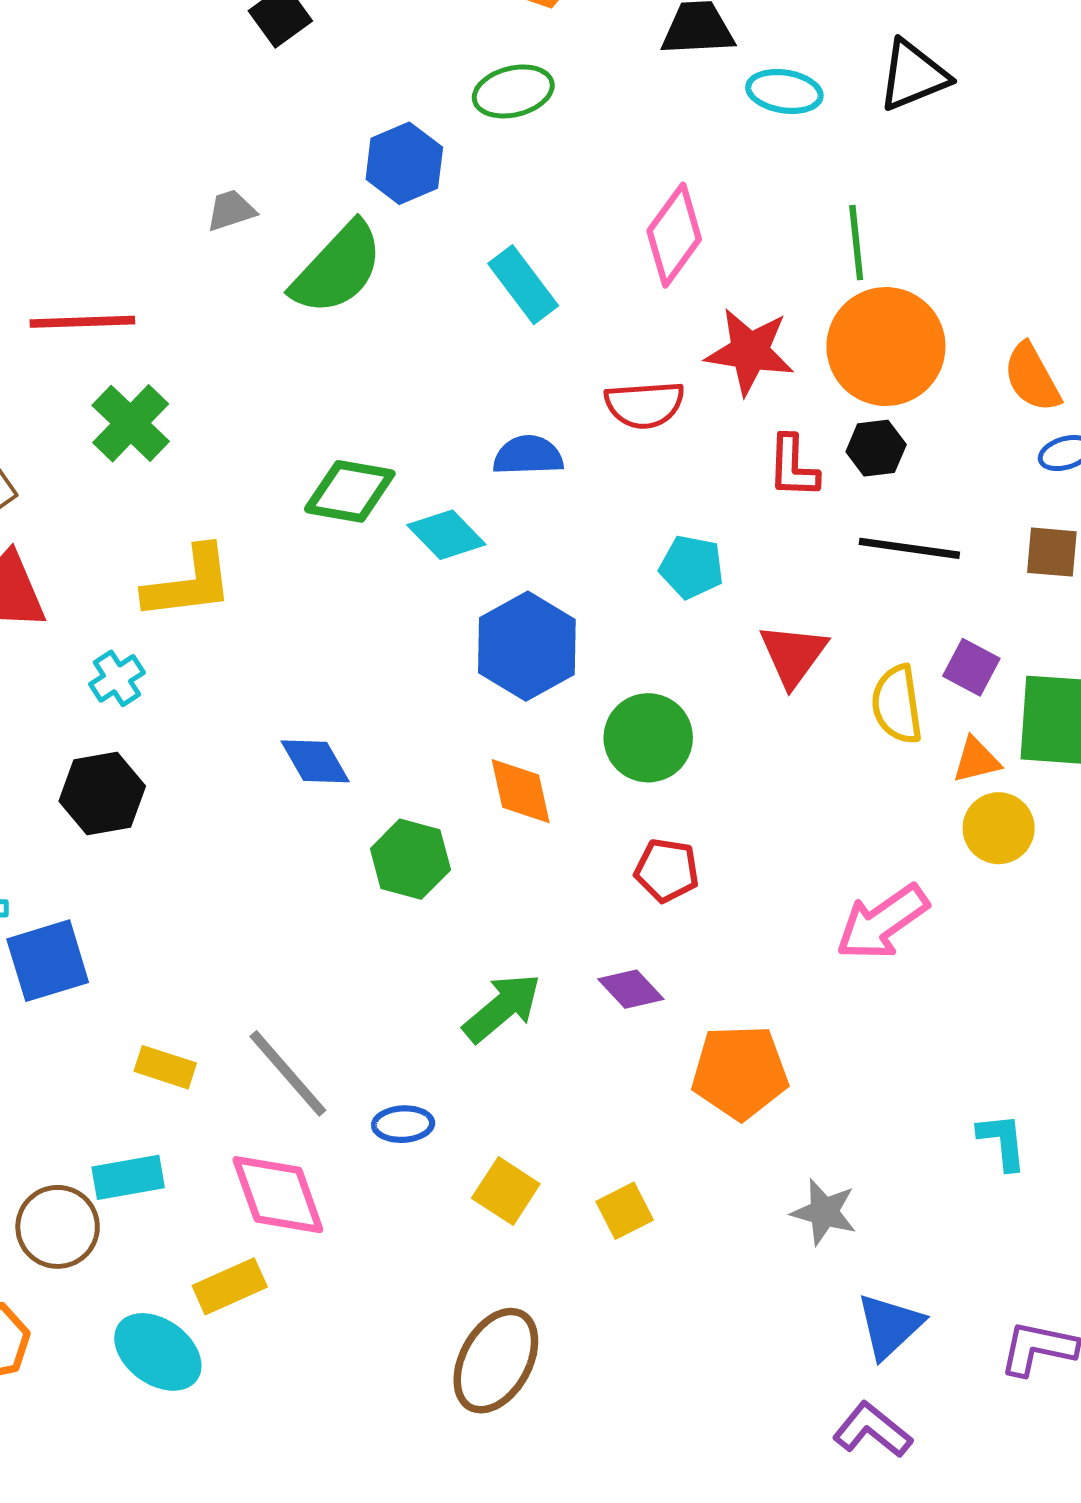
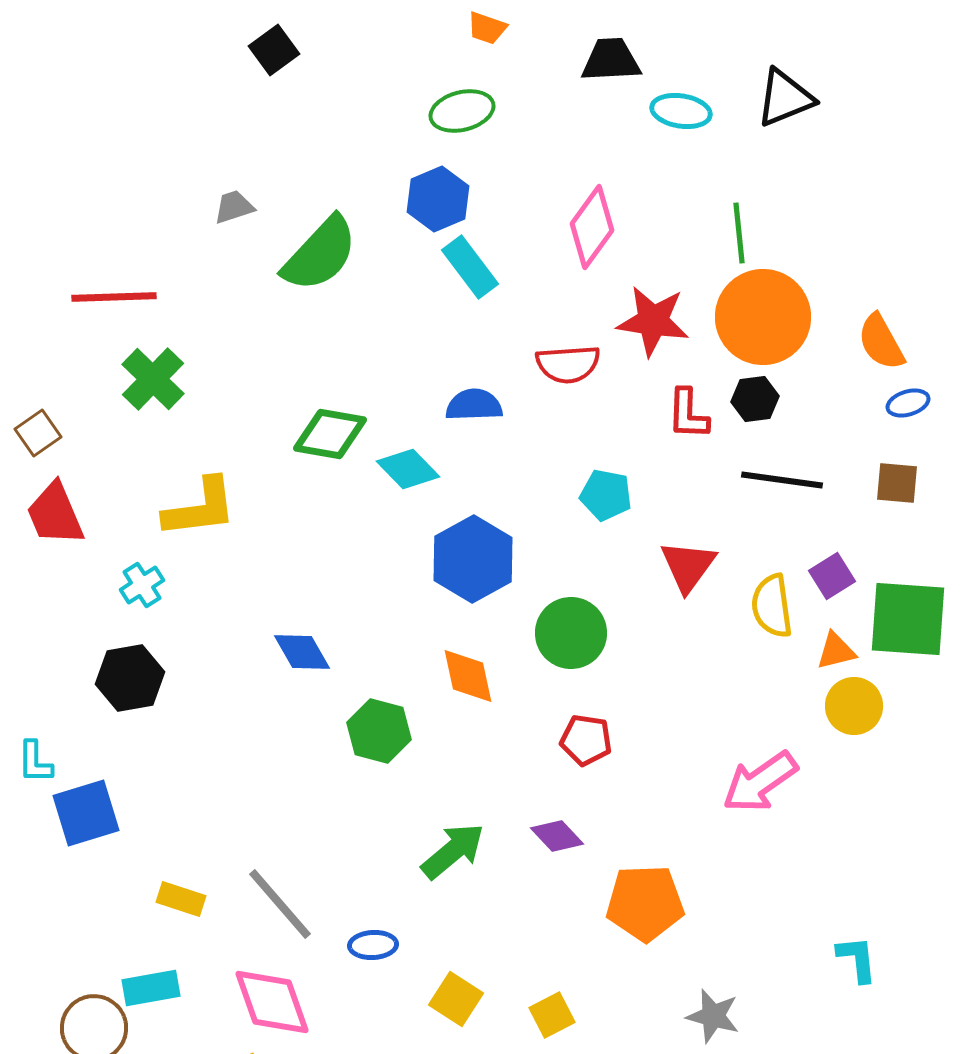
blue hexagon: (404, 163) -> (438, 199), moved
purple square: (971, 667) -> (832, 576), turned 30

